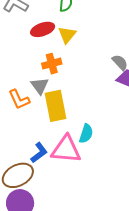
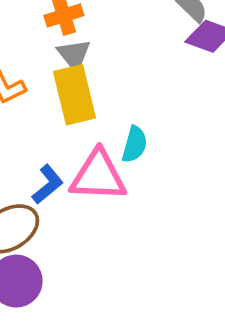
gray triangle: (40, 86) -> (74, 55), moved

